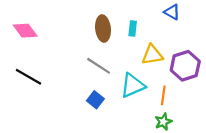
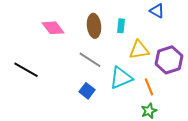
pink diamond: (25, 31) -> (53, 28), moved
orange line: (163, 95) -> (149, 87), turned -30

